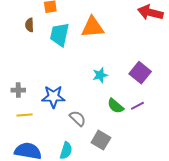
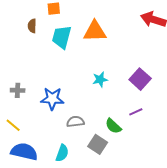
green semicircle: (115, 106) -> (113, 126), moved
yellow line: (25, 115) -> (13, 125), moved, turned 42
gray semicircle: (78, 118) -> (75, 122), turned -54

